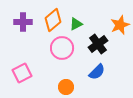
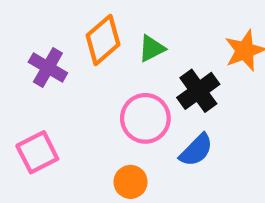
purple cross: (23, 22) -> (48, 67), moved, turned 30
pink circle: (62, 48) -> (145, 118), moved

